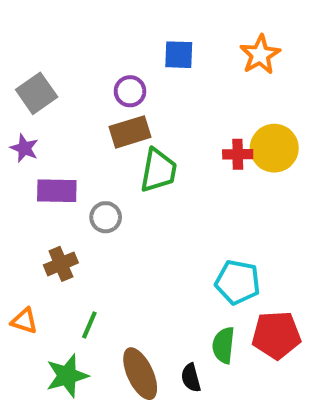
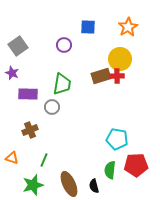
brown rectangle: (130, 132) -> (101, 76), moved
yellow circle: (274, 148) -> (120, 59), moved
green trapezoid: (158, 170) -> (62, 84), moved

